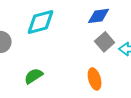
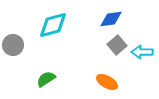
orange ellipse: (95, 79) -> (107, 82), turned -45

